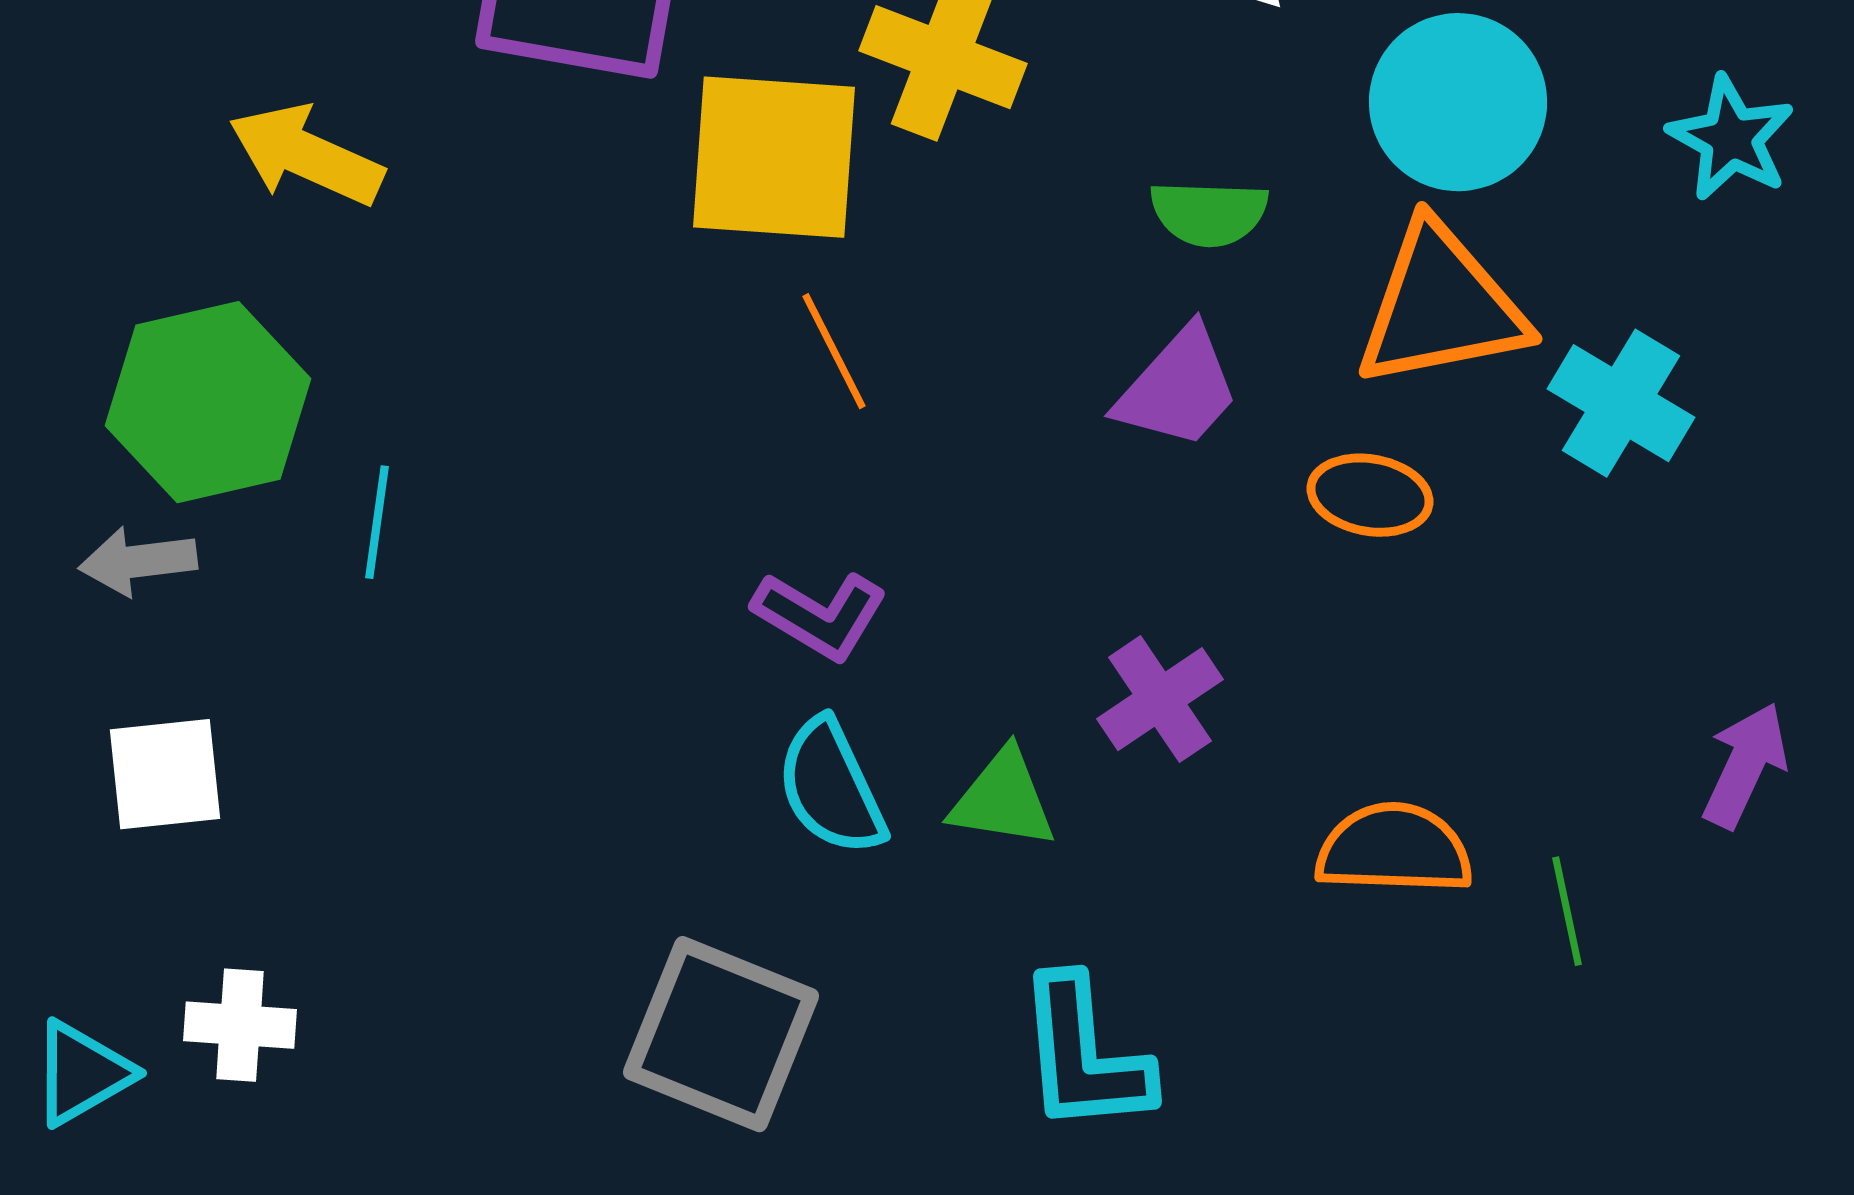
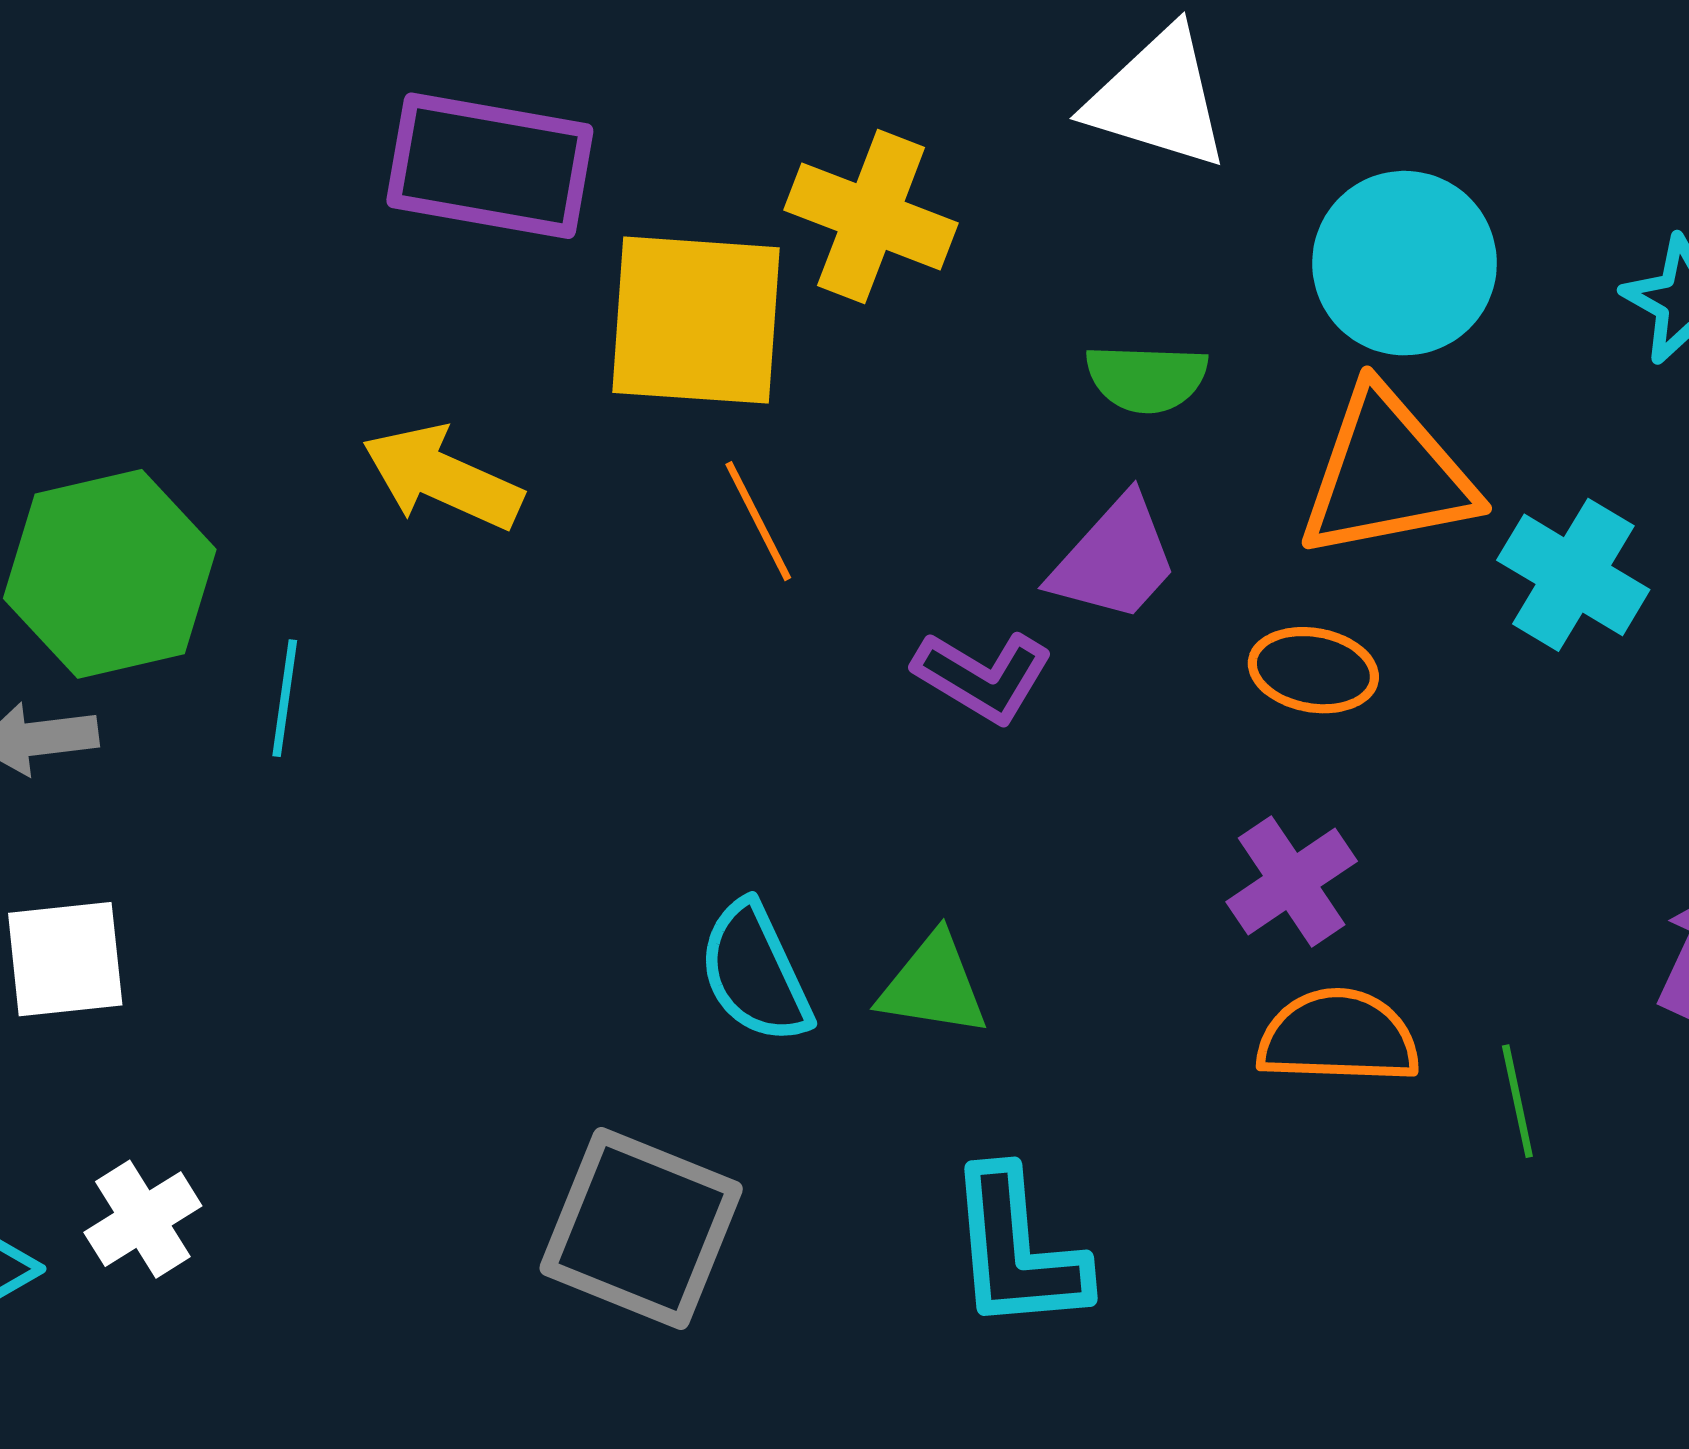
yellow arrow: (306, 155) -> (442, 478), moved
purple L-shape: (820, 615) -> (983, 676), moved
purple cross: (1160, 699) -> (1292, 881), moved
white cross: (240, 1025) -> (143, 1219), turned -36

